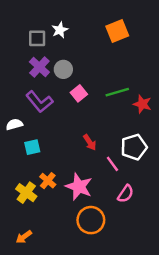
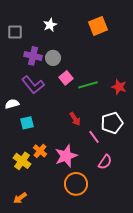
gray square: (37, 38) -> (15, 32), moved
purple cross: (39, 67) -> (33, 56), turned -30
green line: (117, 92) -> (88, 85), moved
pink star: (79, 187) -> (66, 156), turned 30

